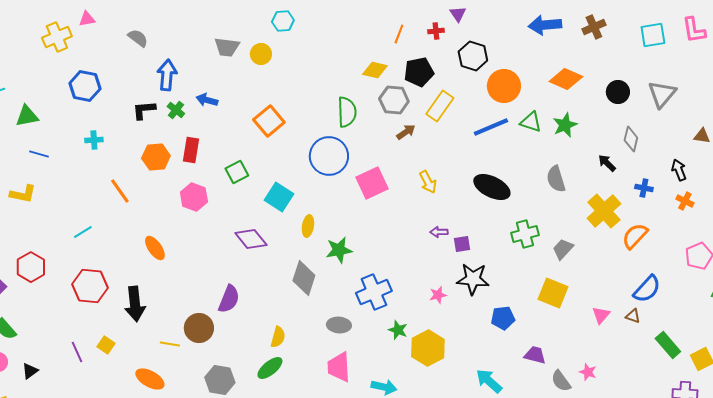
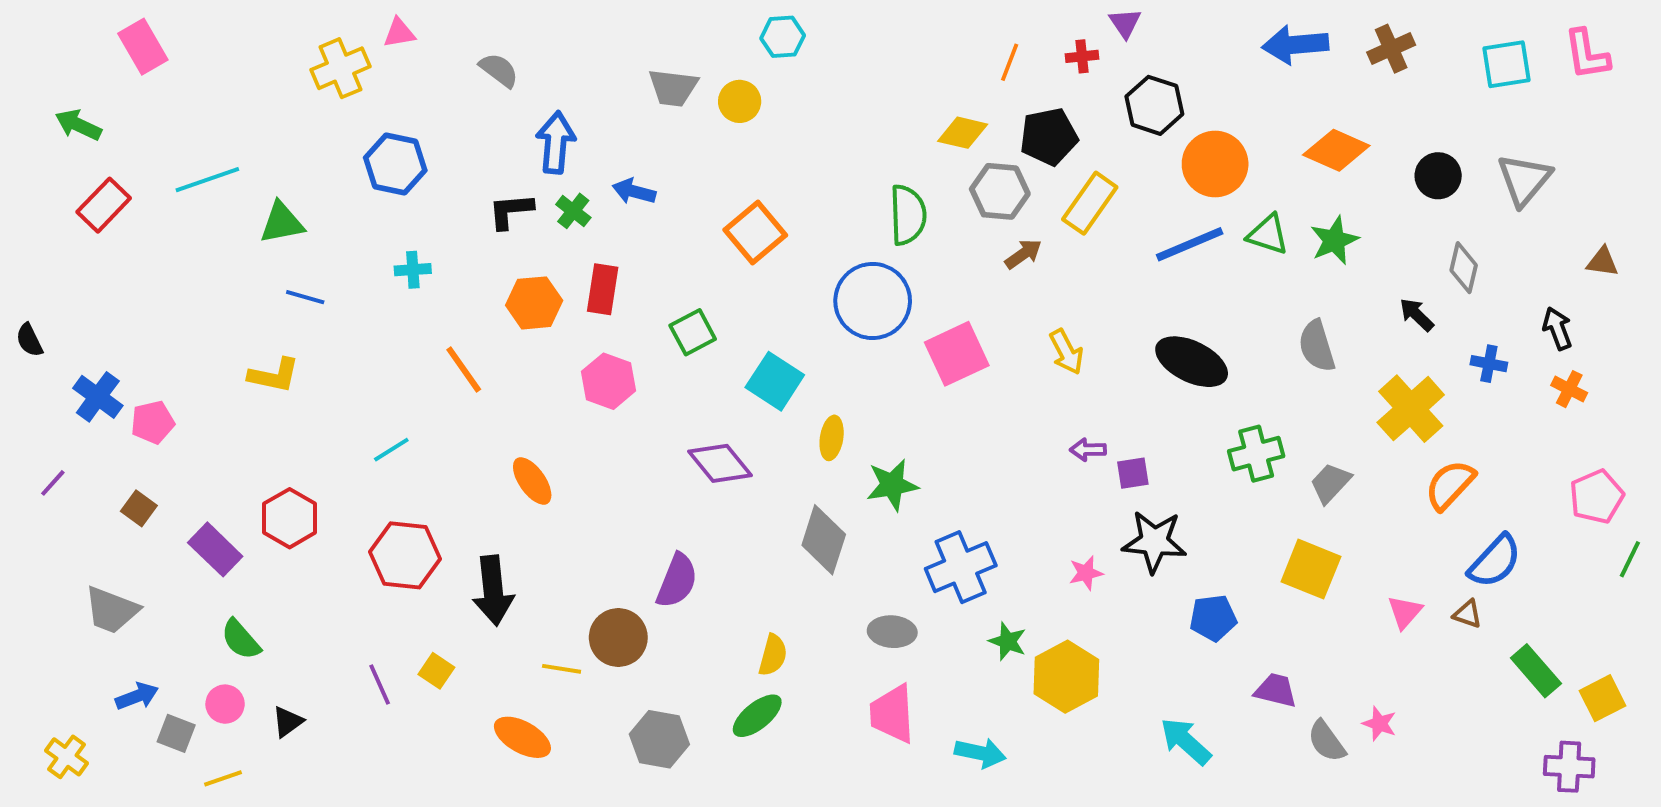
orange semicircle: (635, 236) -> (1450, 485), moved

